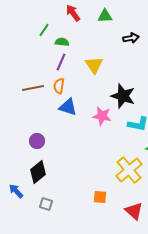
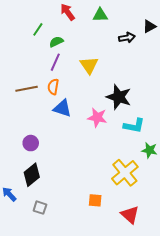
green semicircle: (62, 42) -> (56, 42), turned -32

